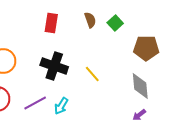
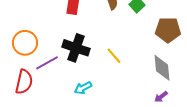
purple line: (35, 103) -> (47, 63), moved
cyan arrow: (61, 106) -> (83, 88), turned 30

